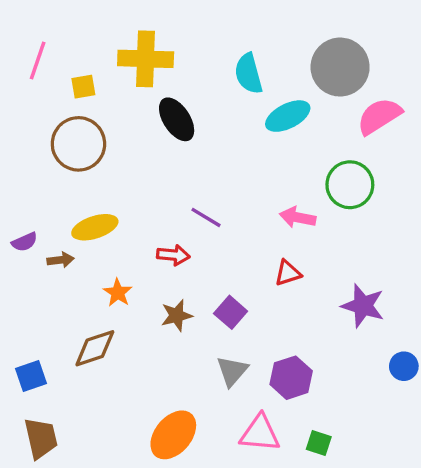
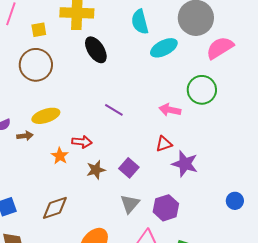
red arrow: (173, 255) -> (82, 142), moved
purple star: (363, 306) -> (185, 164), moved
brown diamond: (95, 348) -> (55, 208), moved

